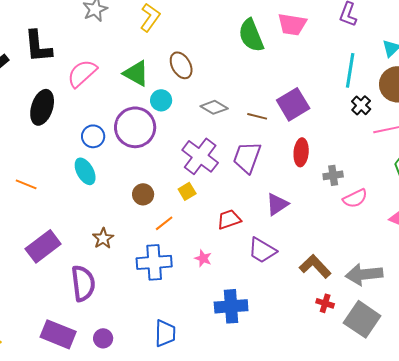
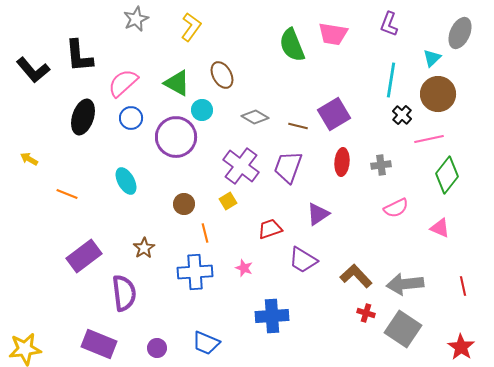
blue circle: (93, 136) -> (131, 118), moved
gray cross: (333, 175) -> (381, 165), moved
orange line: (164, 223) -> (205, 233), turned -66
blue trapezoid: (165, 333) -> (206, 343), turned 112
purple circle: (103, 338) -> (157, 348), moved

